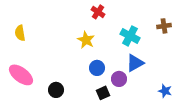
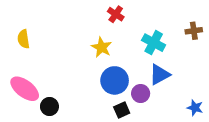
blue circle: (97, 68) -> (115, 80), size x1.5
black circle: (56, 90) -> (49, 106), moved

